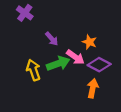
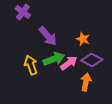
purple arrow: (52, 39) -> (48, 36), size x1.5
pink arrow: (75, 57) -> (69, 63), moved, turned -72

